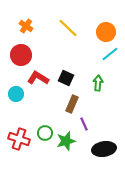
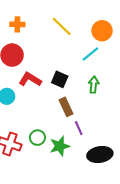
orange cross: (26, 26) -> (17, 24), turned -32
cyan line: (110, 54) -> (90, 54), moved
brown rectangle: (72, 104) -> (66, 107), turned -48

